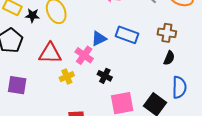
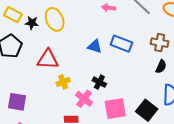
blue triangle: (99, 39) -> (95, 46), turned 42
pink cross: (84, 55) -> (84, 99), moved
purple square: (17, 85) -> (17, 102), moved

